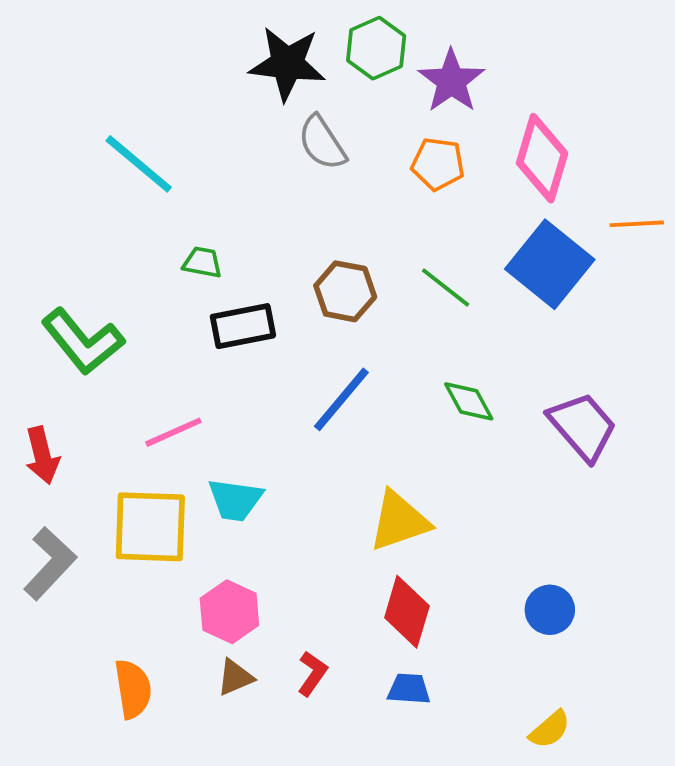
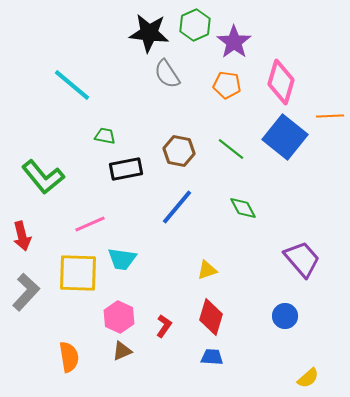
purple trapezoid: (583, 426) -> (302, 259), moved
yellow triangle: (399, 521) -> (207, 270), size x0.6
red L-shape: (312, 673) -> (164, 326), moved
yellow semicircle: (550, 729) -> (308, 378), moved

